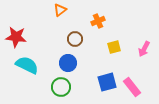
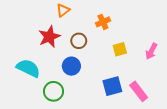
red star: (16, 37) -> (49, 37), moved, turned -30
green circle: (61, 87) -> (54, 91), moved

